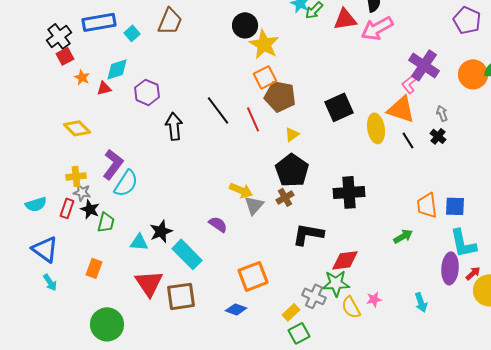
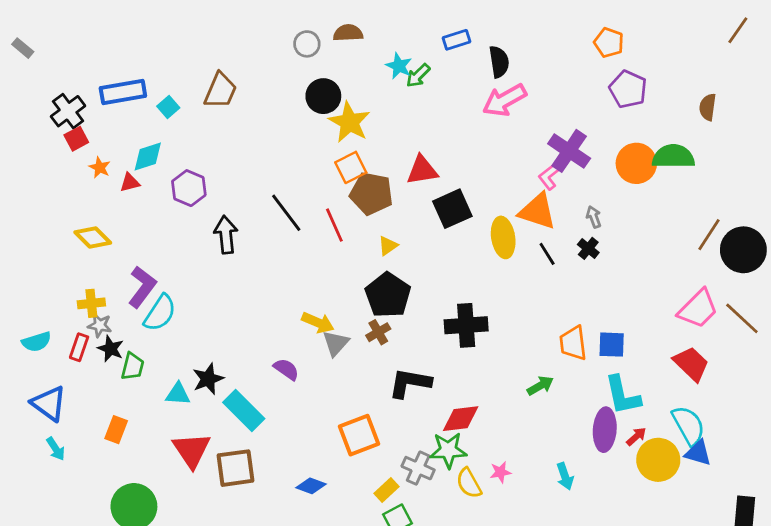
red triangle: (345, 19) -> (422, 170), moved
orange square: (253, 276) -> (359, 435), moved

